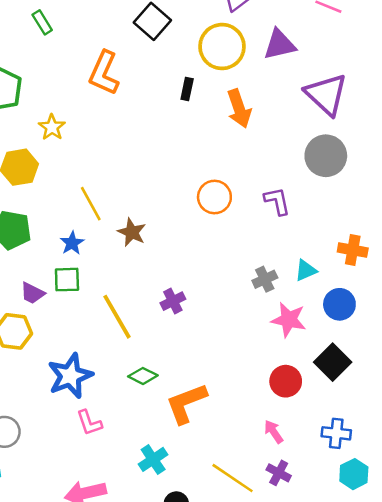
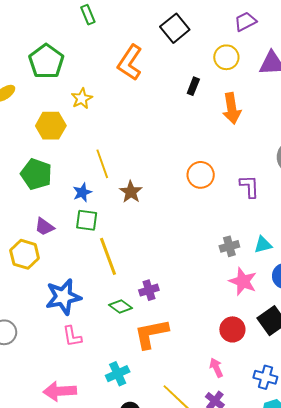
yellow circle: (222, 47) -> (226, 57), size x0.7
green square: (67, 280) -> (87, 220), moved
purple cross: (173, 301) -> (149, 290), moved

